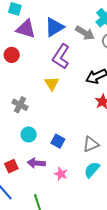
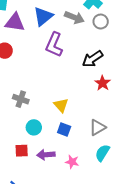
yellow triangle: (52, 83) -> (61, 105), moved
red square: (11, 166) -> (22, 151), moved, turned 32

